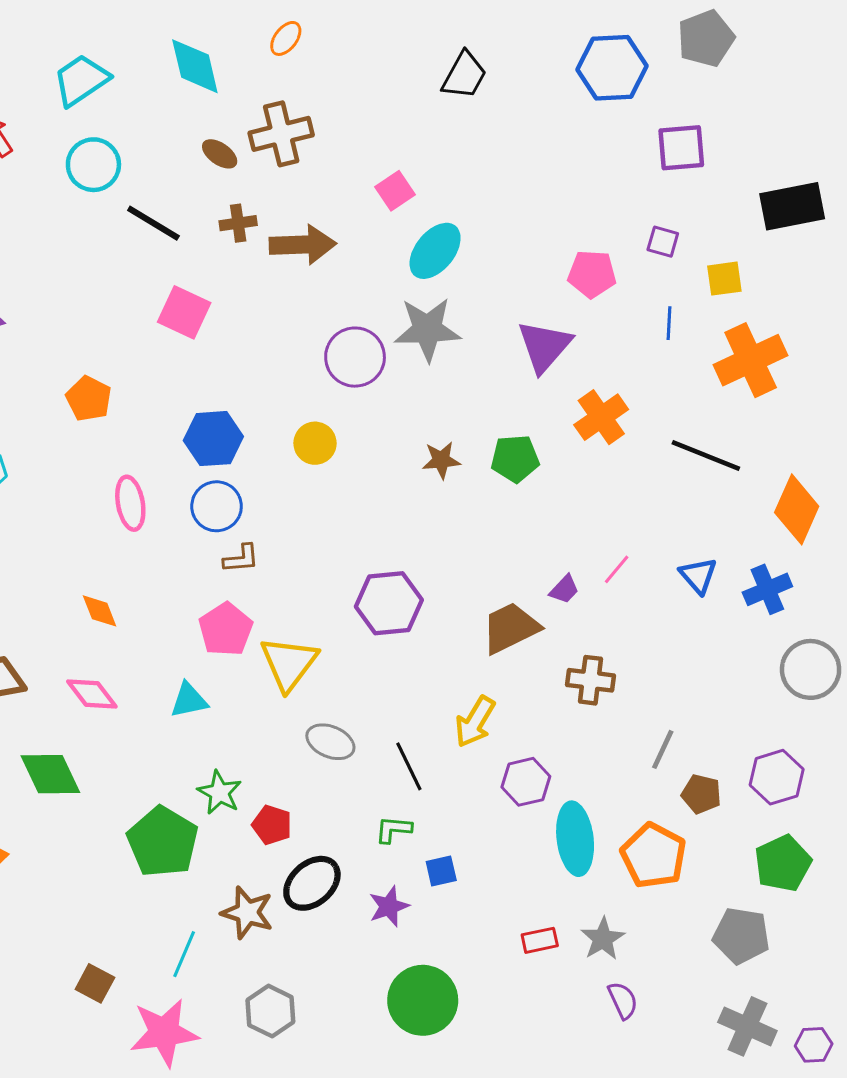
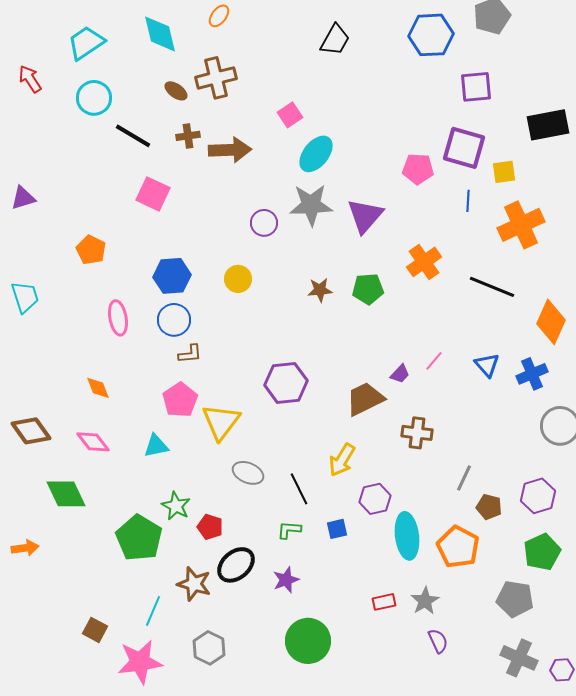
purple square: (663, 242) -> (464, 148), size x2.0
purple triangle: (544, 346) -> (365, 216), moved
purple circle: (355, 357) -> (264, 223), size x0.7
blue square: (441, 871) -> (337, 529), moved

